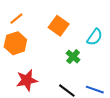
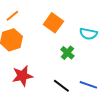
cyan semicircle: (95, 37) -> (88, 34), turned 66

